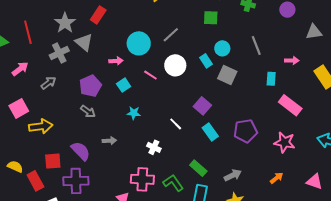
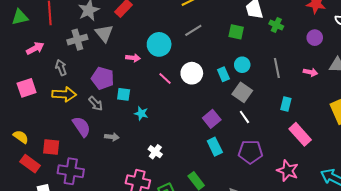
gray line: (171, 35) -> (193, 30), moved
pink arrow: (292, 61) -> (310, 72), moved
gray arrow: (48, 83) -> (61, 68), turned -84
cyan square: (124, 85) -> (124, 94), moved, turned 32
purple pentagon: (90, 86) -> (103, 78), turned 30
white line: (176, 124) -> (244, 117), moved
yellow arrow: (41, 126) -> (64, 94), moved
purple semicircle: (81, 151) -> (82, 127), moved
yellow semicircle: (15, 167) -> (21, 137), moved
red rectangle: (35, 181) -> (30, 164), turned -36

